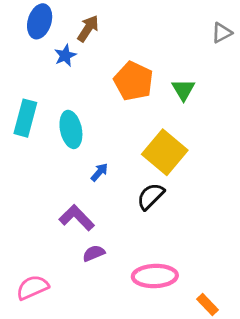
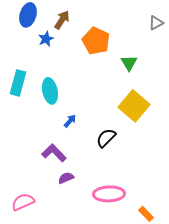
orange pentagon: (134, 81) -> (96, 41), moved
yellow square: (165, 152) -> (134, 106), moved

